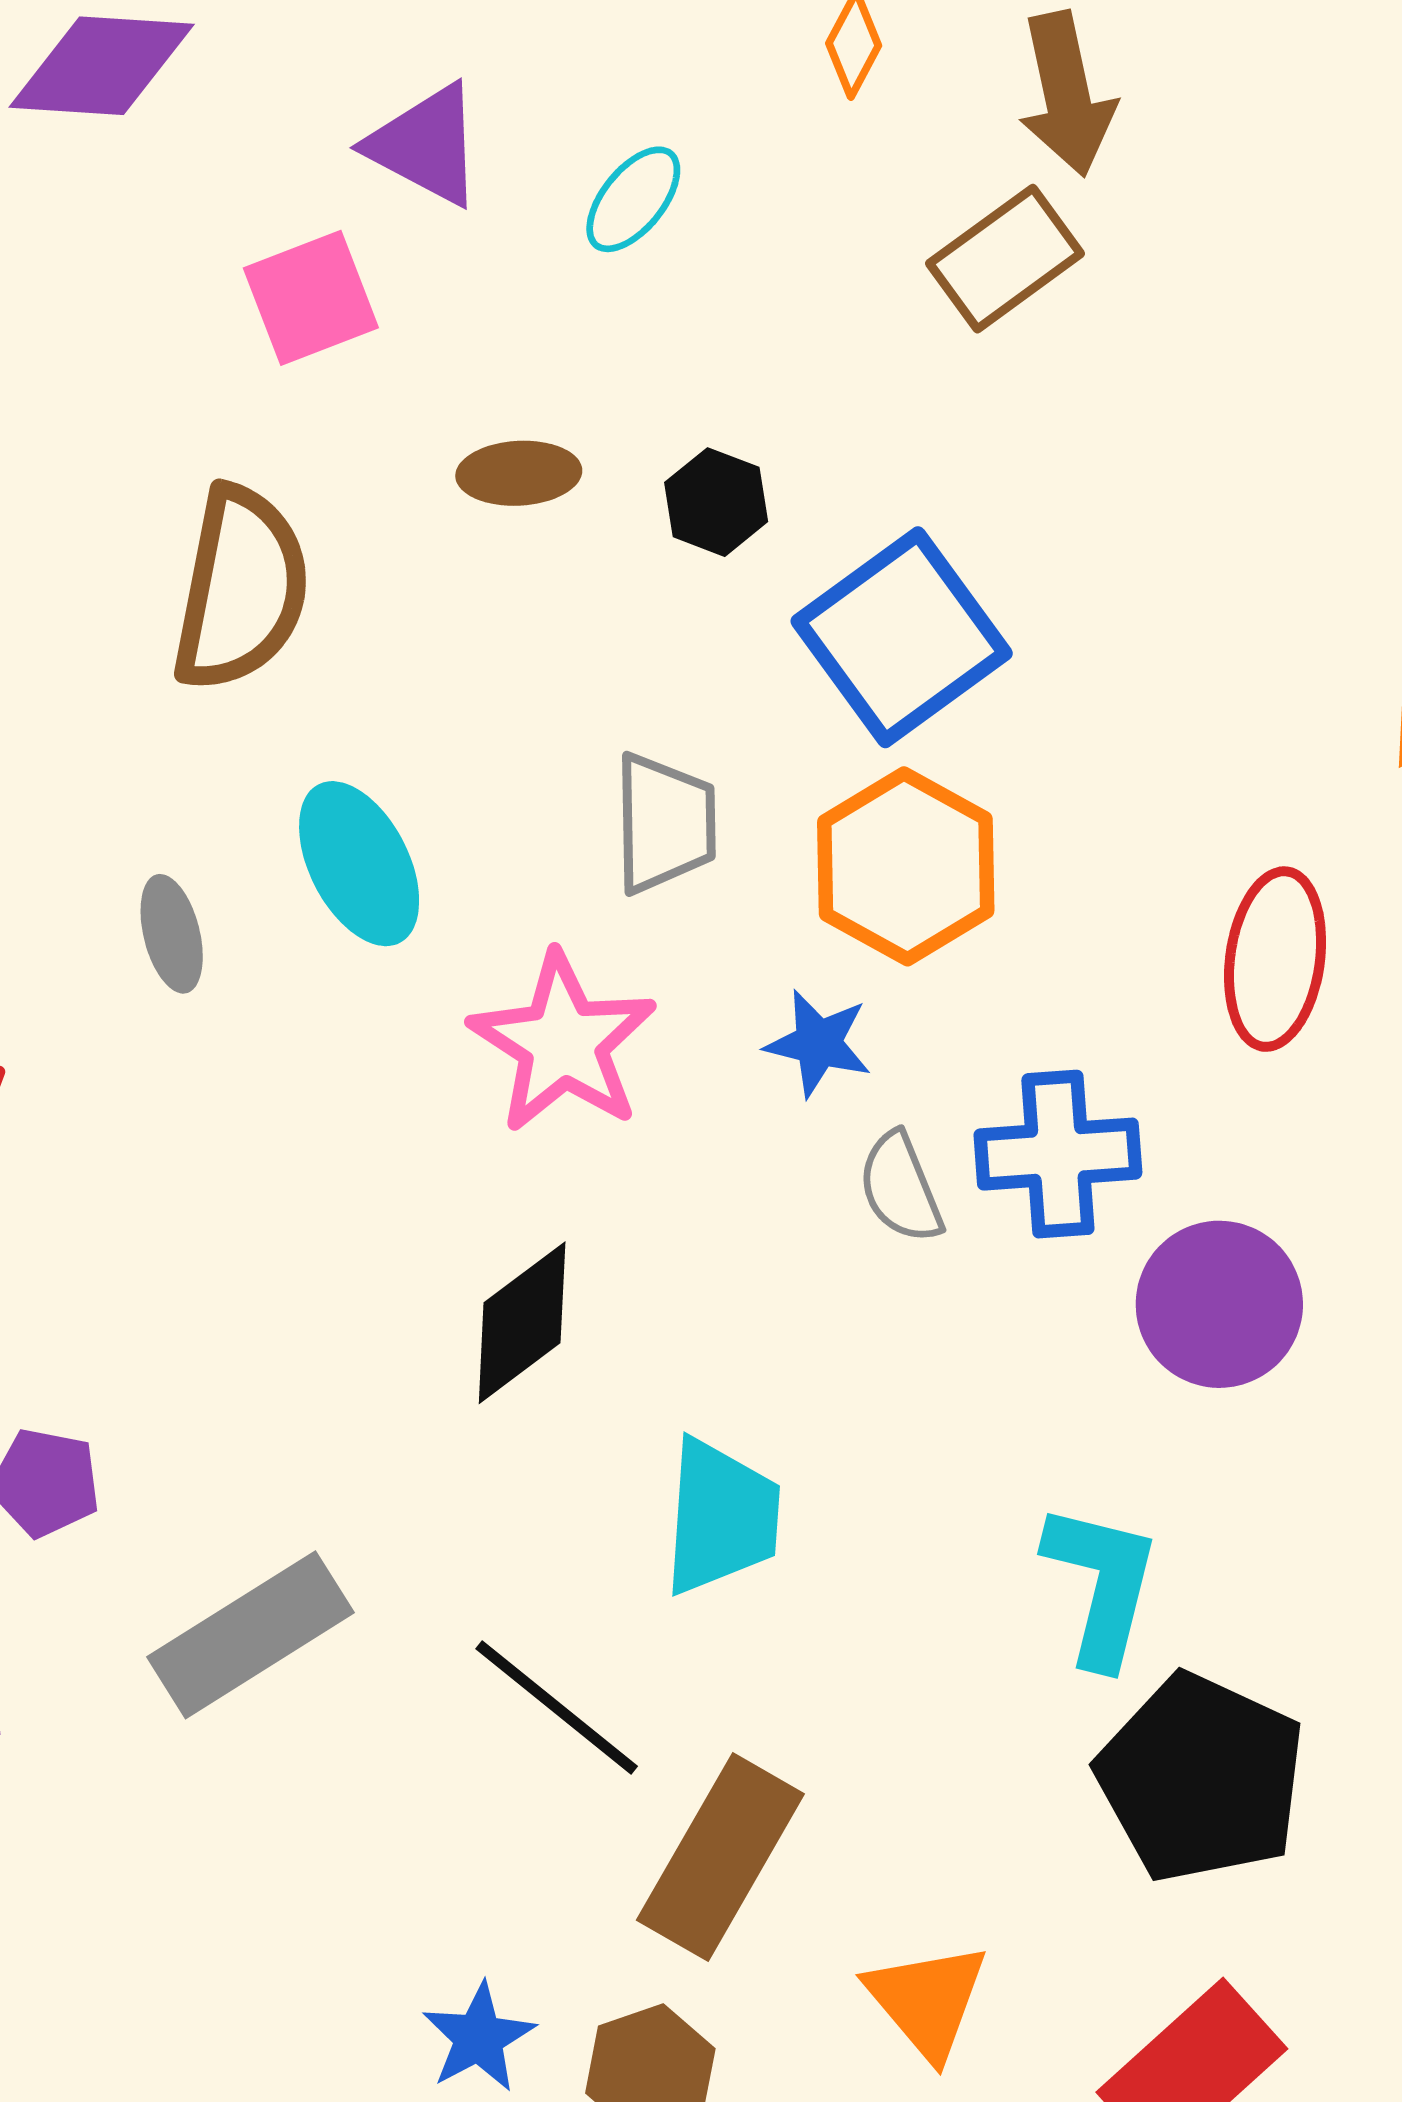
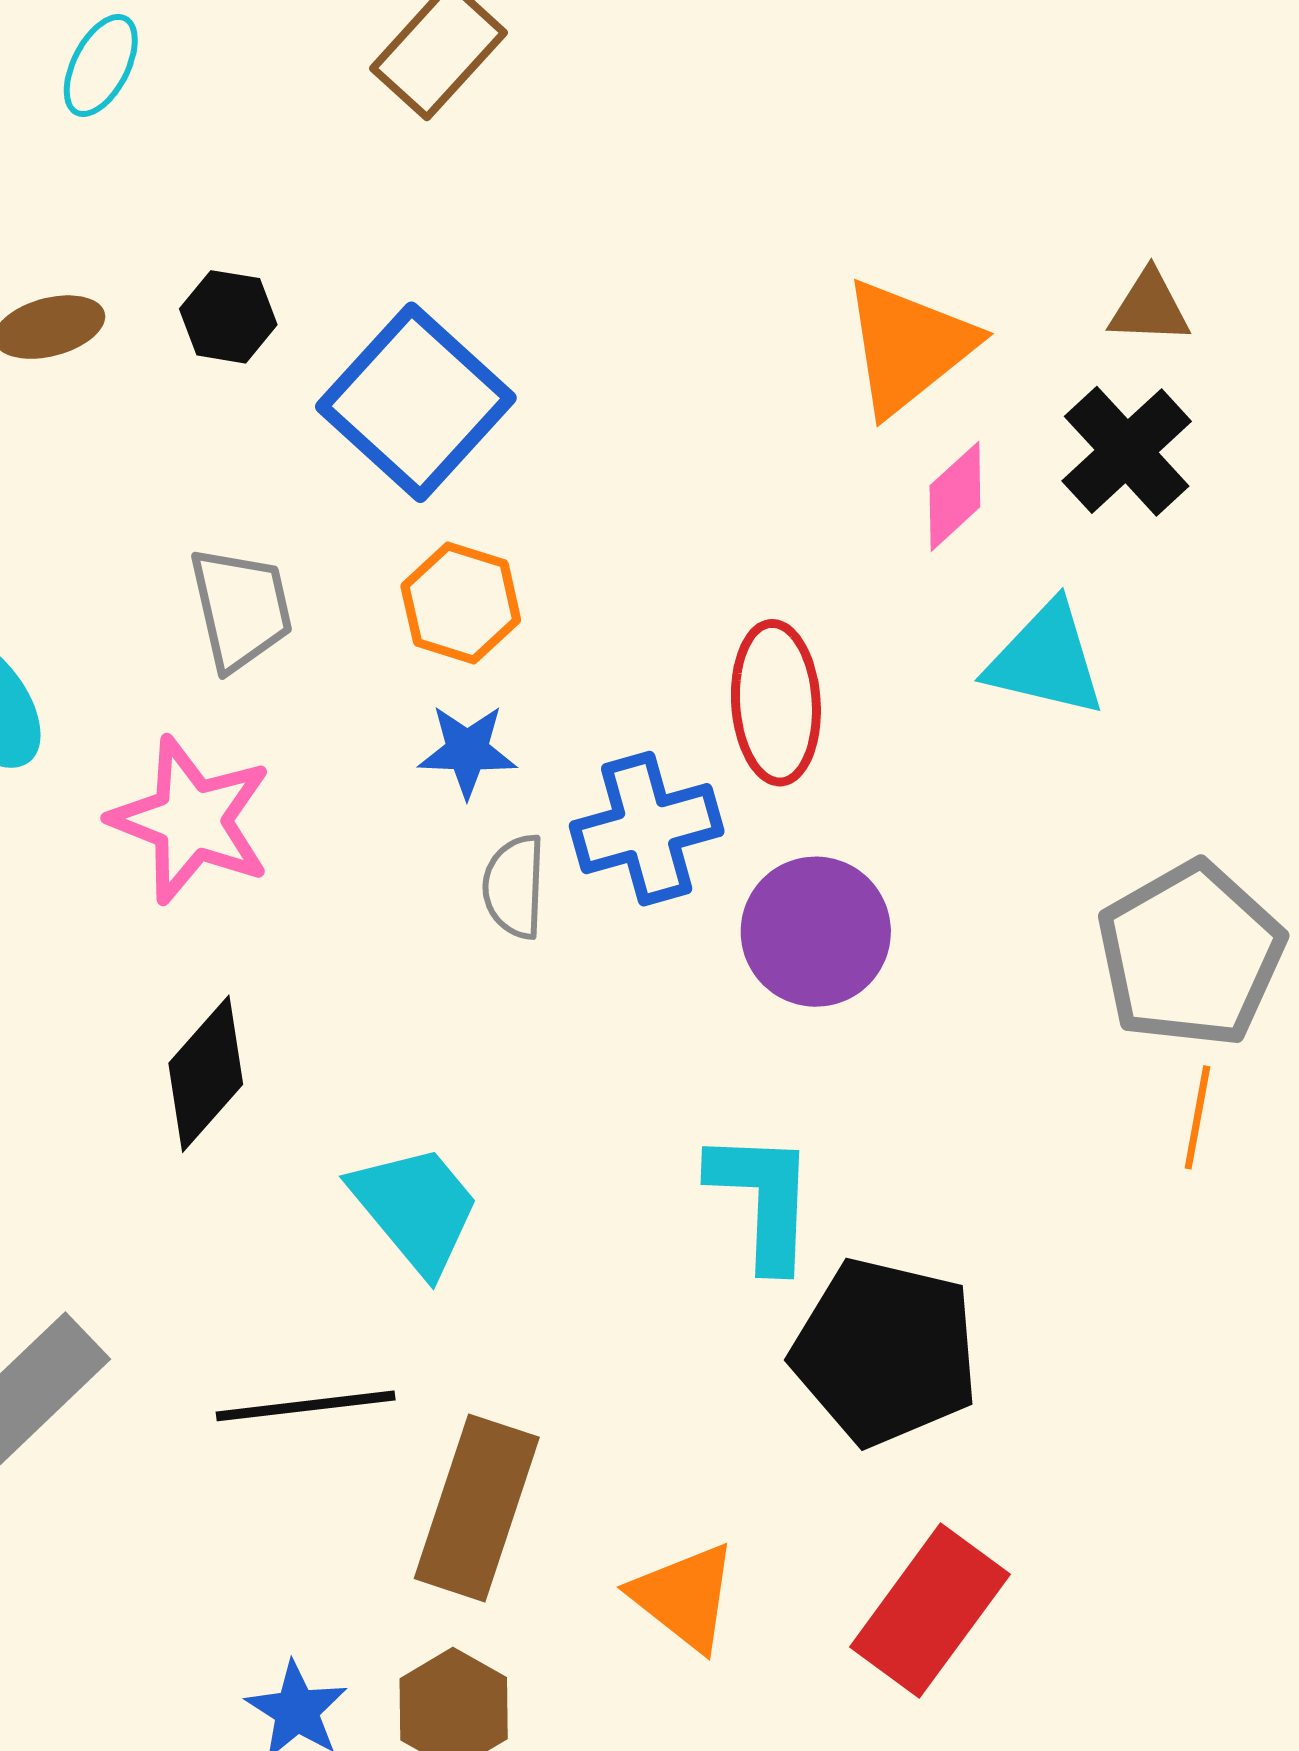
orange hexagon: (906, 866) -> (461, 603), size x0.7
red ellipse: (1275, 959) -> (776, 703), moved
blue star: (818, 1043) -> (467, 751), moved
gray semicircle: (901, 1188) -> (514, 887), turned 36
cyan trapezoid: (721, 1517) -> (416, 1209), turned -32
black line: (557, 1707) -> (306, 1406), turned -34

